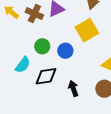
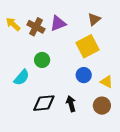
blue circle: (65, 51) -> (84, 75), moved
black diamond: (46, 76) -> (44, 103), moved

